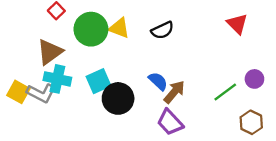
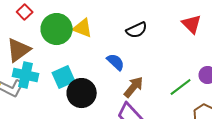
black semicircle: (162, 30) -> (137, 30), moved
blue semicircle: (158, 81) -> (116, 62), moved

